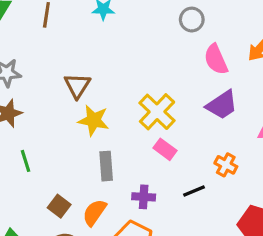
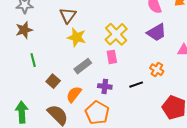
pink rectangle: (165, 149) -> (112, 57), moved, turned 40
gray rectangle: (106, 166) -> (83, 66), turned 54
brown square: (59, 206) -> (53, 81), moved

